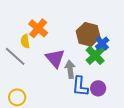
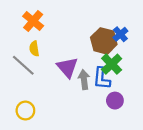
orange cross: (38, 28) -> (33, 21), moved
blue cross: (102, 43) -> (120, 34), moved
blue L-shape: (80, 86) -> (102, 78), moved

